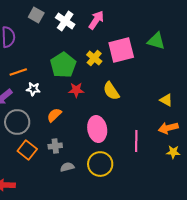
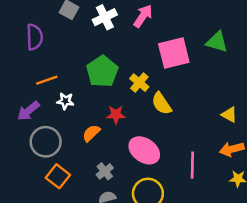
white cross: (65, 21) -> (105, 17), turned 30
yellow cross: (94, 58) -> (139, 83), moved
red star: (76, 90) -> (116, 115), moved
pink ellipse: (97, 129) -> (144, 150), turned -45
gray cross: (55, 146) -> (105, 171), moved, turned -32

